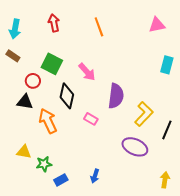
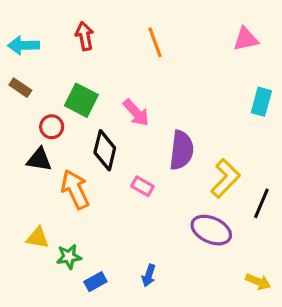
cyan arrow: (15, 29) -> (23, 45), turned 78
yellow arrow: (165, 180) -> (258, 282), turned 105

